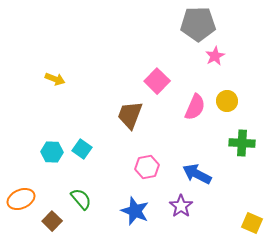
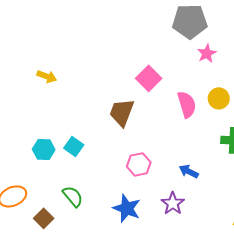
pink semicircle: (195, 107) -> (187, 104), turned -40
blue arrow: (197, 174) -> (189, 171), size x0.7

